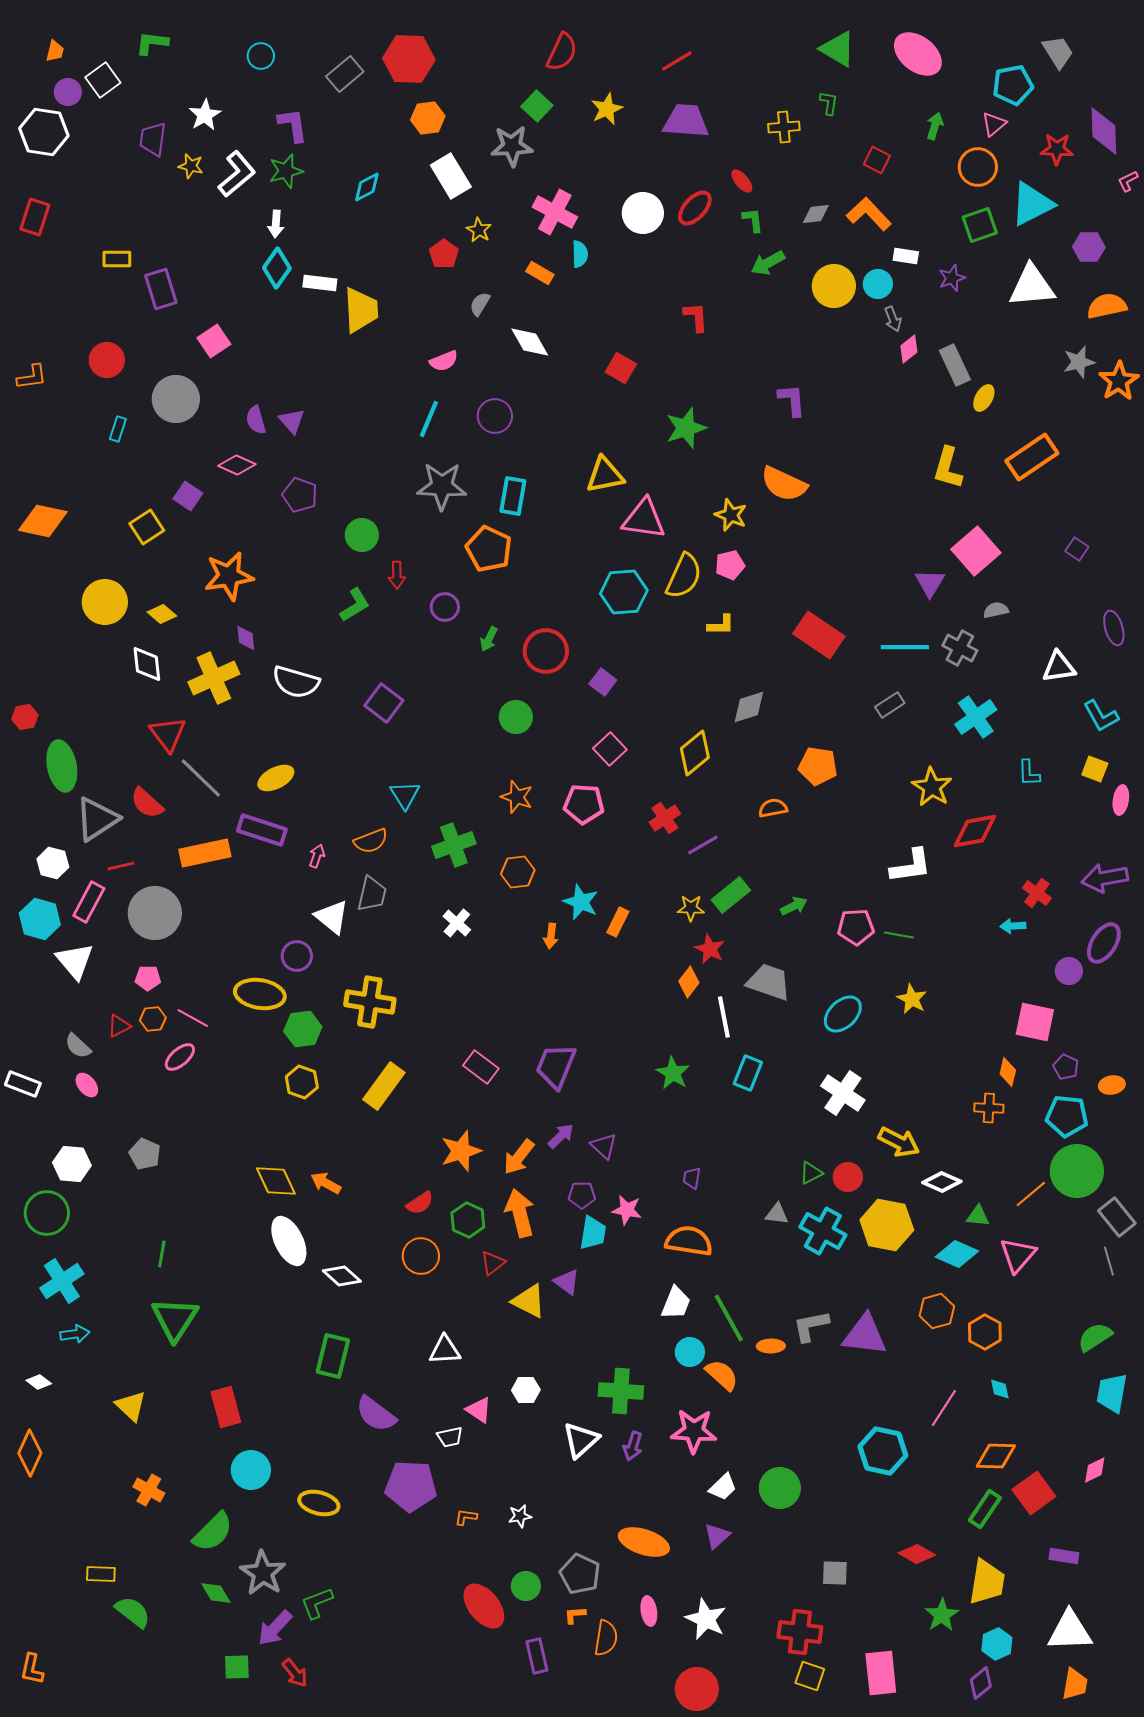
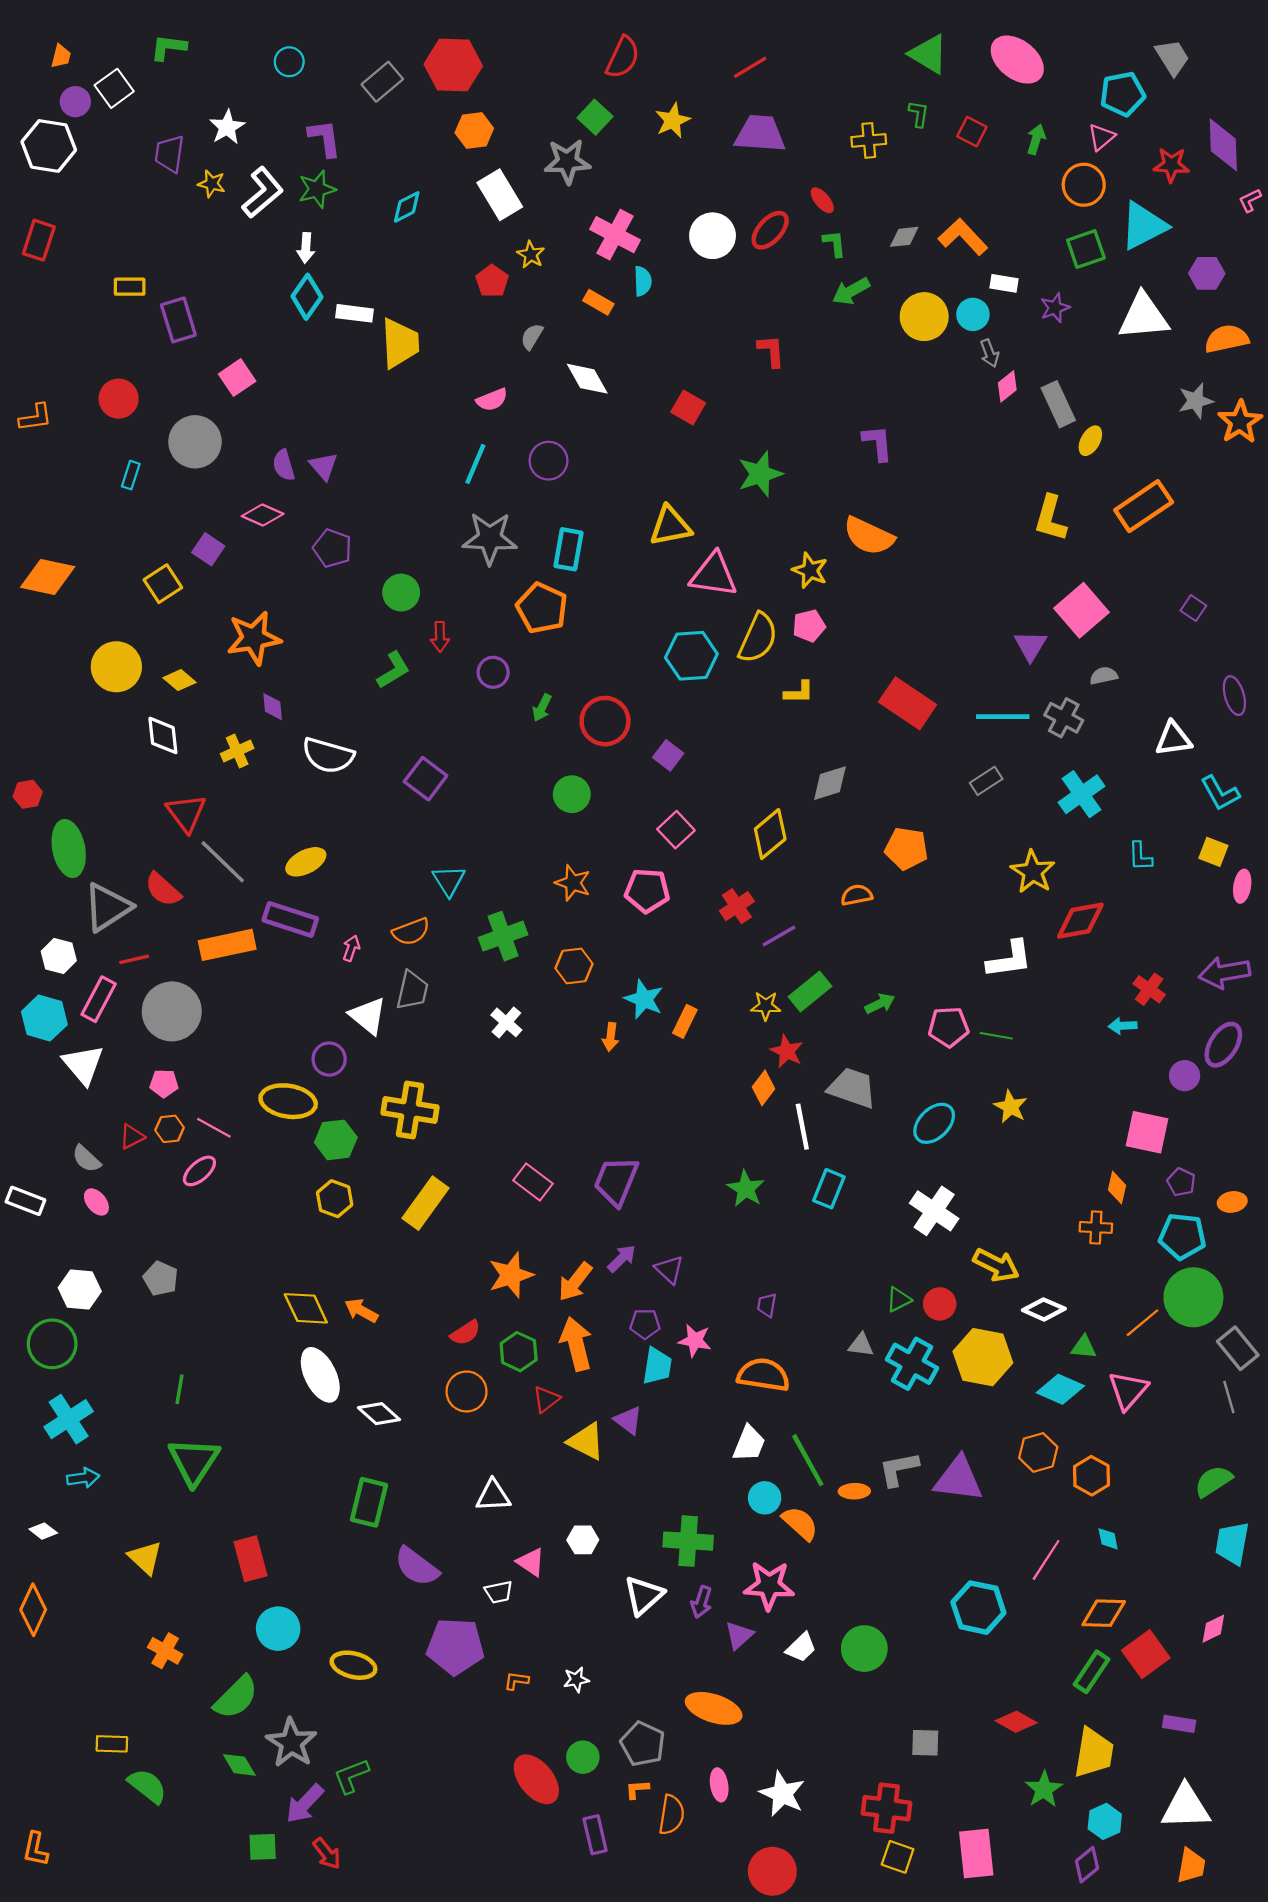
red square: (877, 160) -> (972, 132), moved
yellow cross: (214, 678) -> (237, 751), size x0.6
purple triangle: (717, 1536) -> (739, 1635), moved

